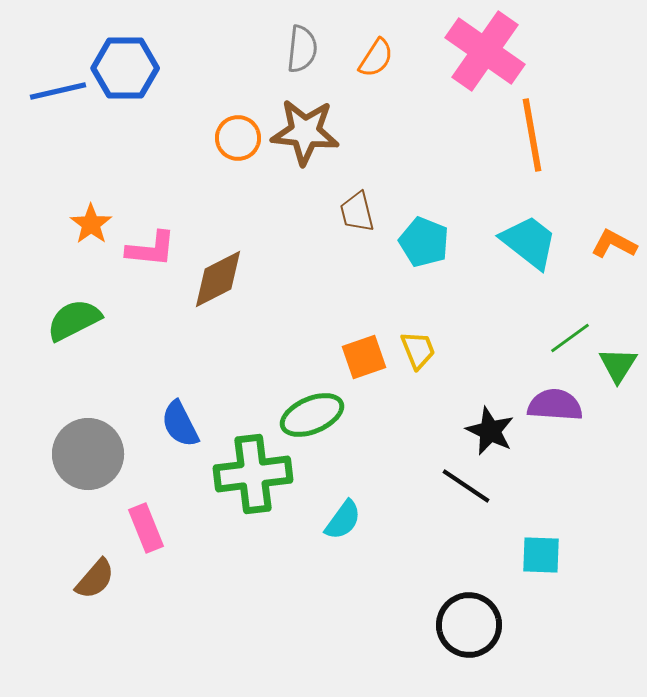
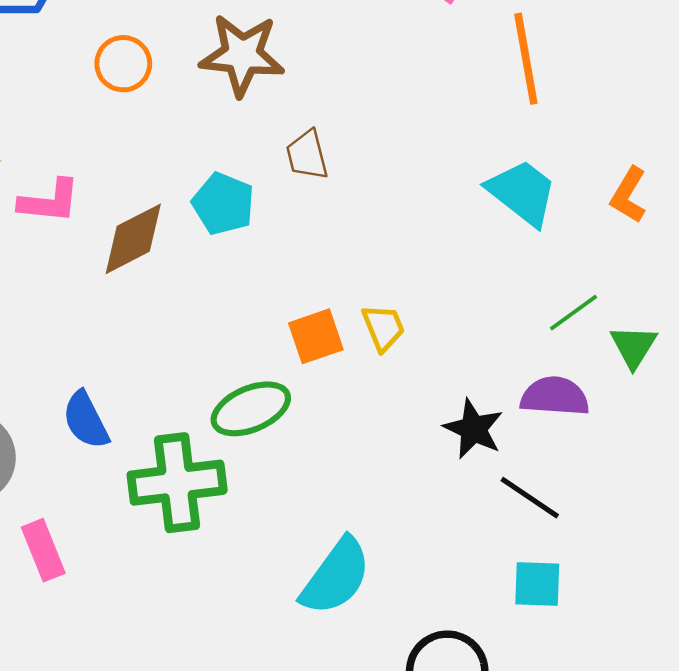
orange circle: (238, 138) -> (123, 64), moved
cyan pentagon: (424, 242) -> (223, 204), moved
orange L-shape: (614, 244) -> (629, 195), turned -87
black line: (466, 486) -> (530, 498), moved
cyan semicircle: (343, 520) -> (336, 576), moved, size x1.6

